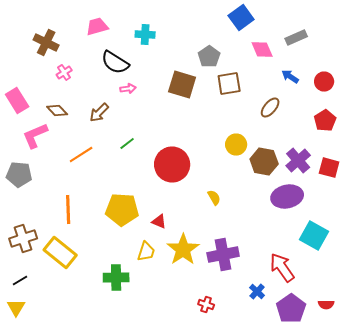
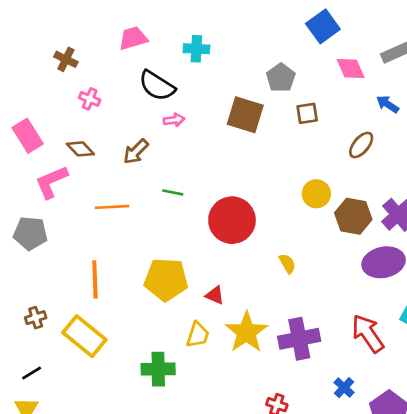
brown cross: (46, 42) -> (66, 59), size x0.7
pink cross: (64, 72) -> (90, 99), turned -35
brown square: (229, 84) -> (307, 113), size x0.7
green line: (127, 144) -> (173, 192), turned 49
orange line: (81, 154) -> (112, 207), turned 30
brown cross: (23, 238) -> (36, 318), size x0.6
red arrow: (282, 268) -> (368, 333), moved

